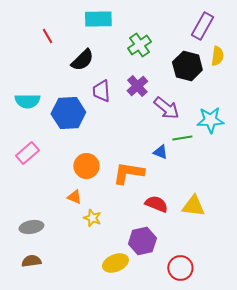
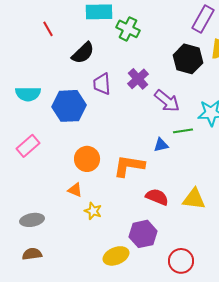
green cross: (139, 45) -> (128, 29), moved, turned -30
blue triangle: (160, 152) -> (161, 145), turned -35

